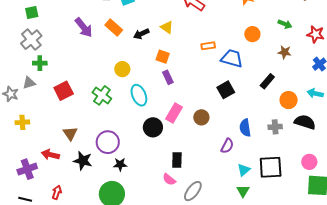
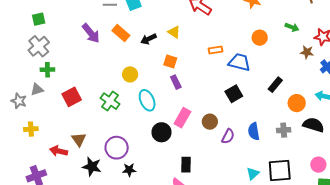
brown star: (285, 52) -> (307, 52), moved
purple semicircle: (227, 146) -> (228, 136), moved
red arrow: (50, 155) -> (59, 151), moved

